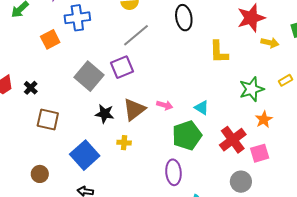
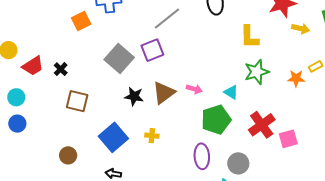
green star: (252, 89) -> (257, 72), moved
orange star: (264, 119) -> (296, 78), moved, turned 30
yellow cross: (124, 143) -> (152, 136), moved
gray circle: (241, 182) -> (238, 163), moved

